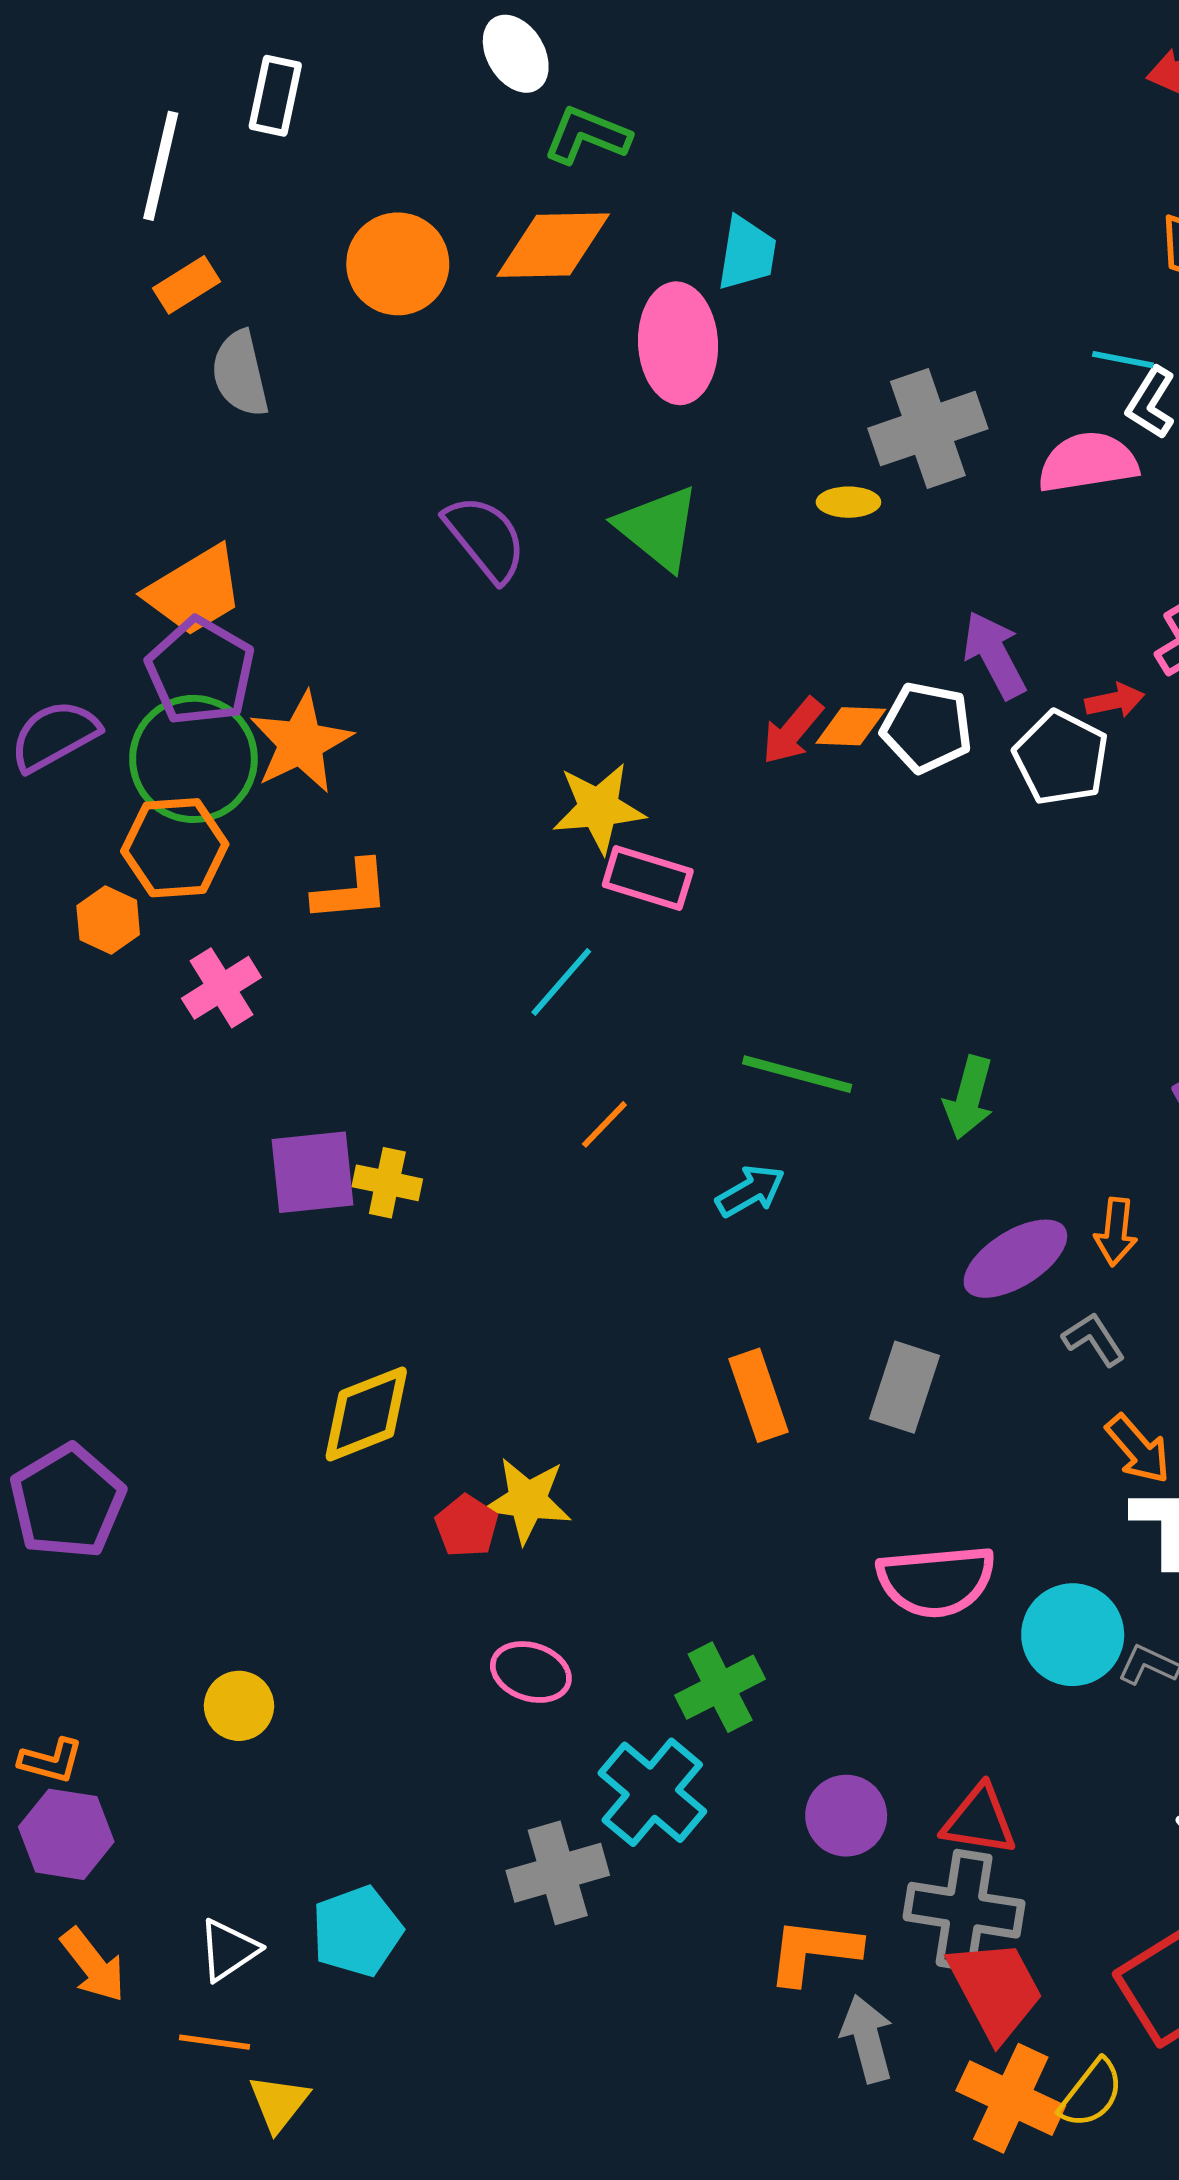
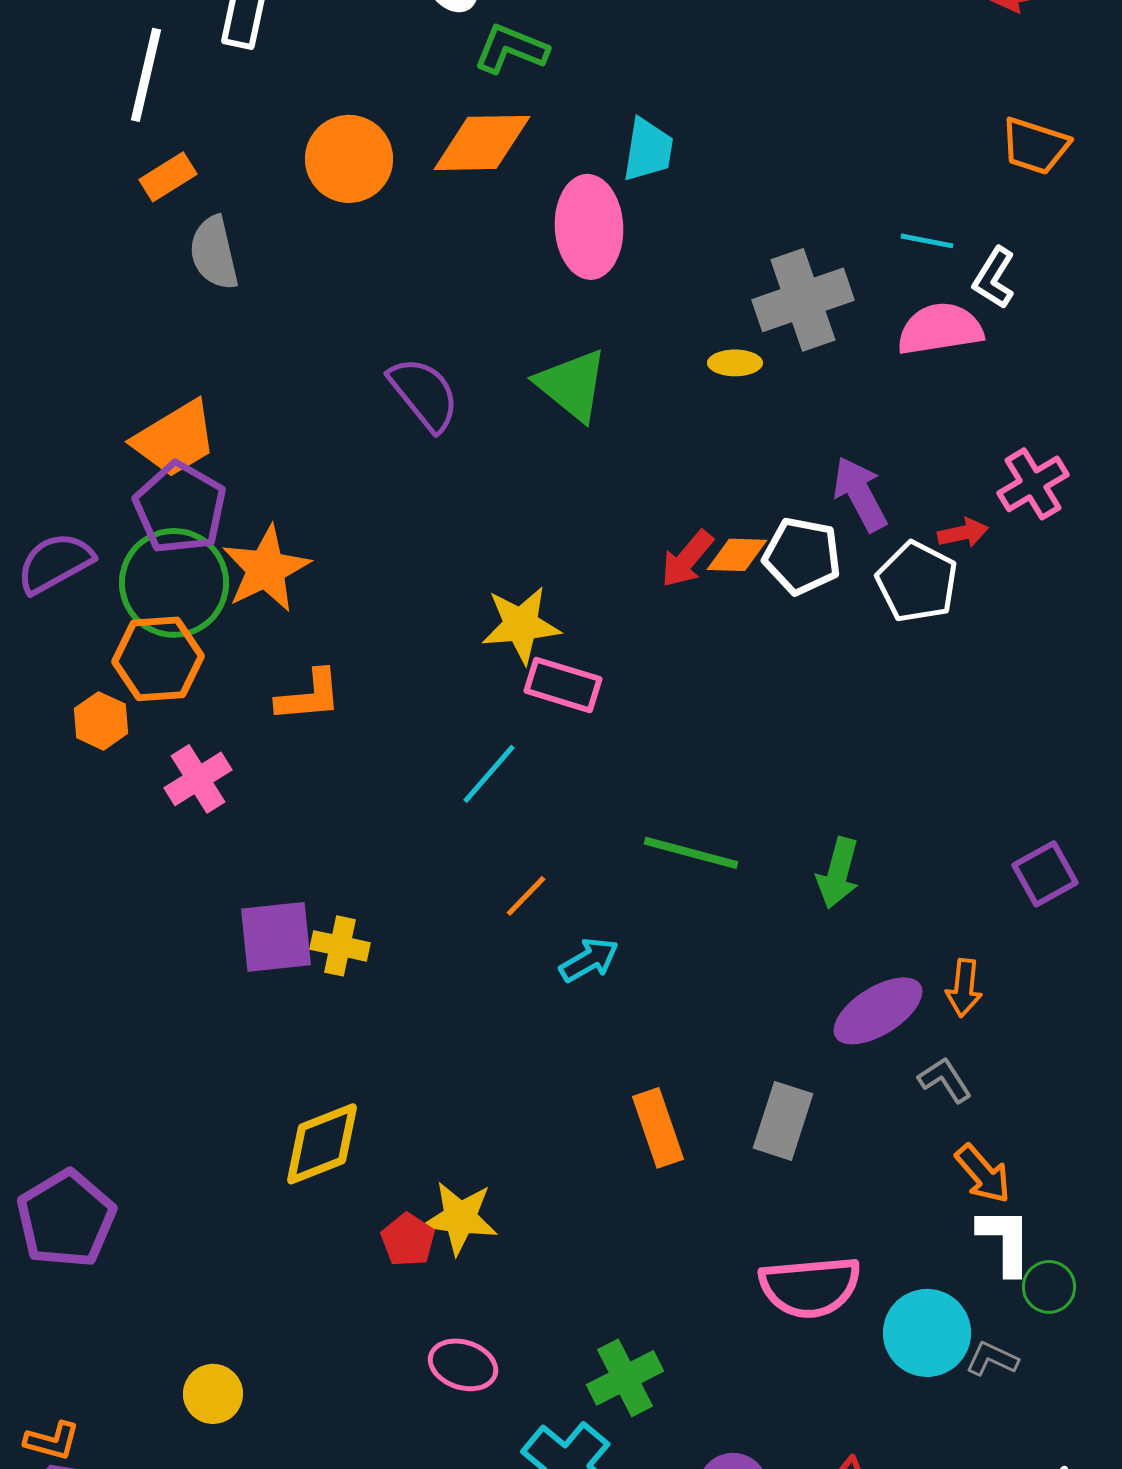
cyan line: (1123, 360) -> (927, 241), moved
cyan arrow: (750, 1191) -> (589, 960), moved

